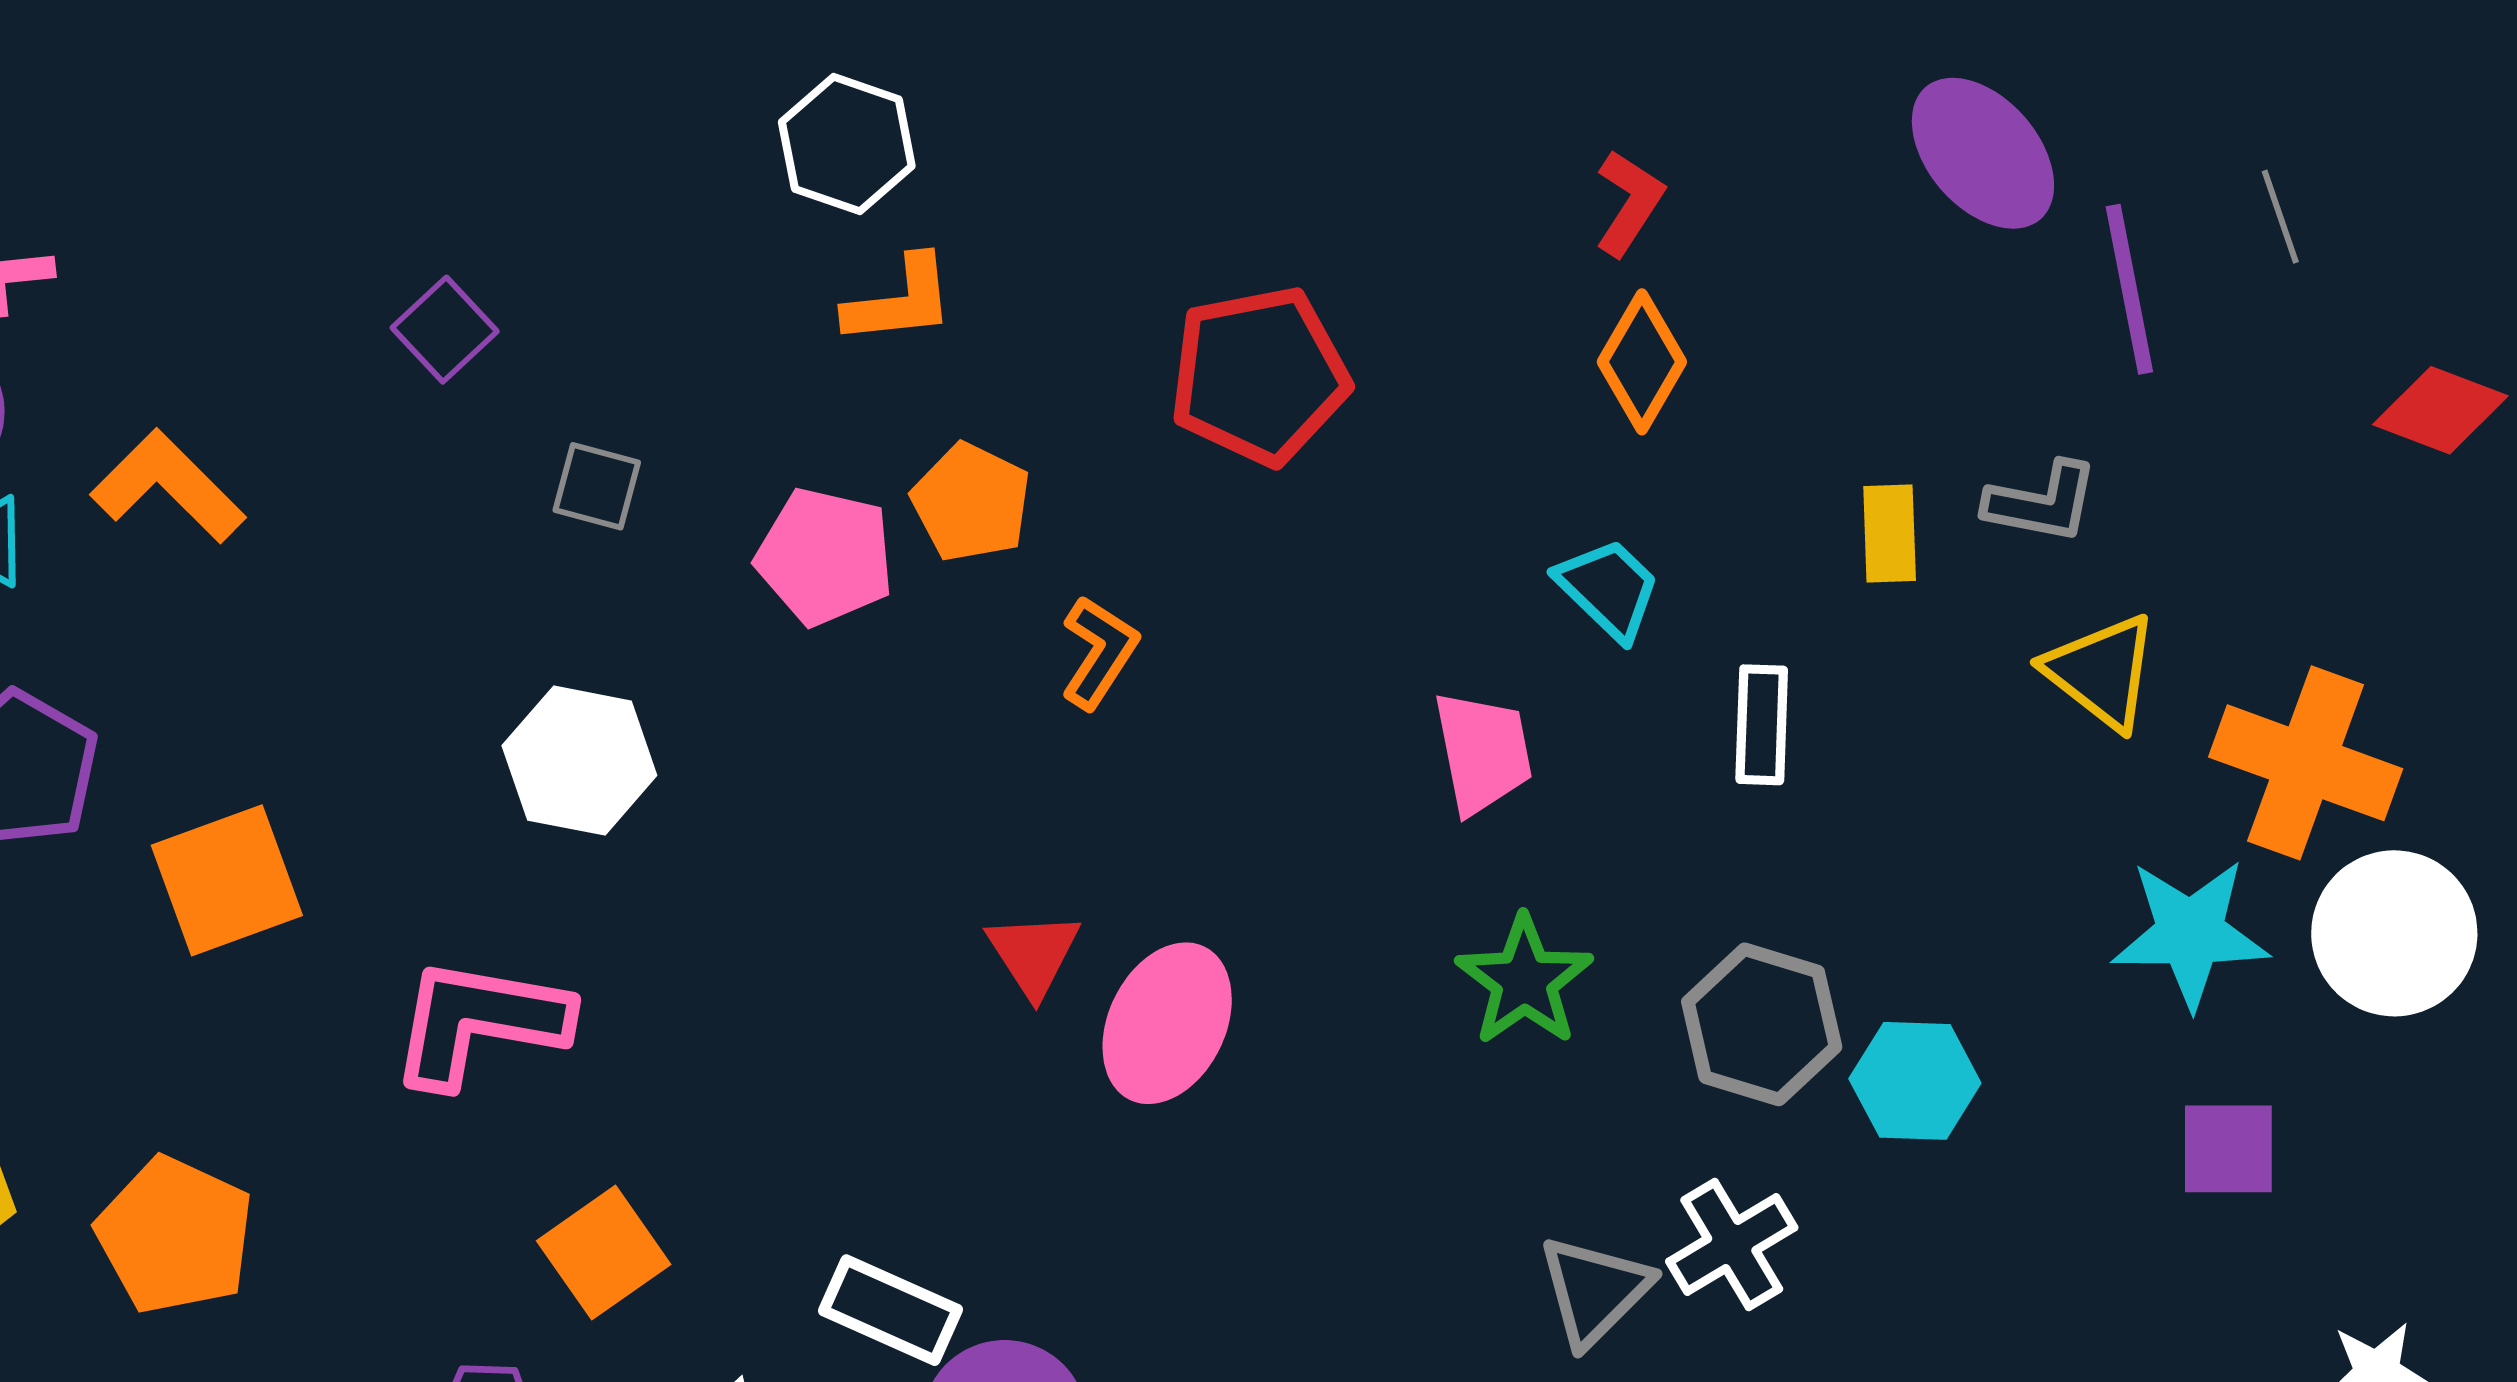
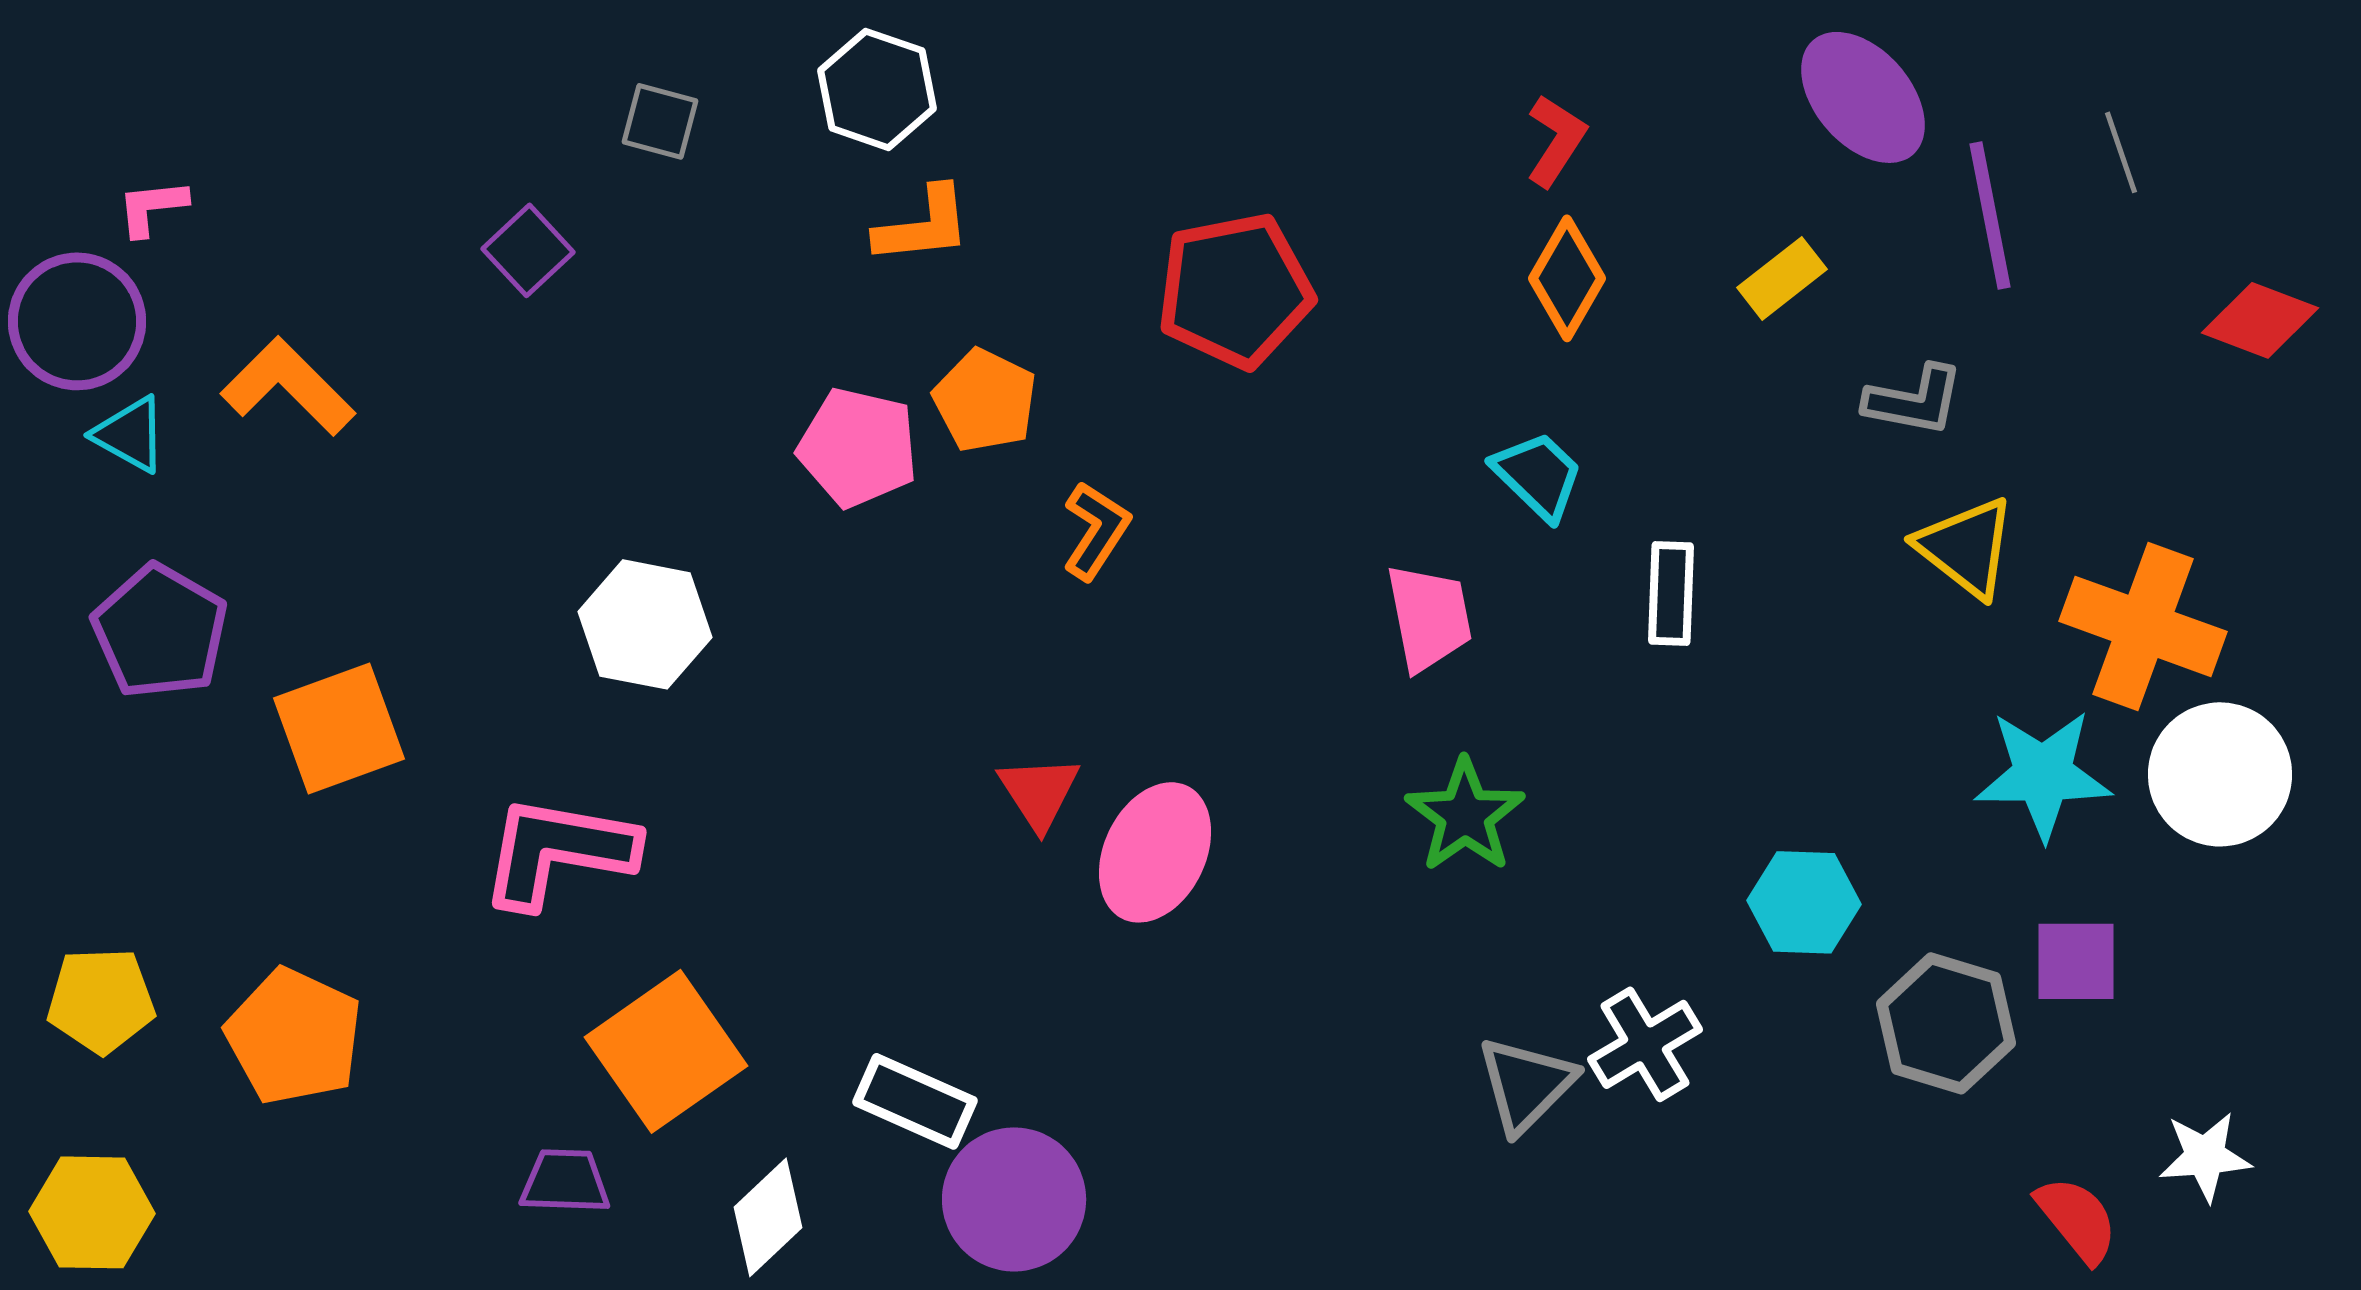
gray square: (597, 486) -> (660, 121), moved
yellow rectangle: (1890, 534) -> (1782, 278), moved, turned 54
gray hexagon: (1762, 1024) -> (1946, 1023), moved
orange square: (604, 1253) -> (666, 1051), size x1.4

